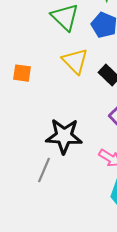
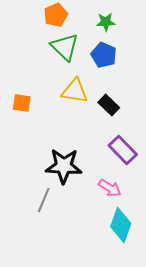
yellow triangle: (75, 61) -> (75, 91), turned -36

